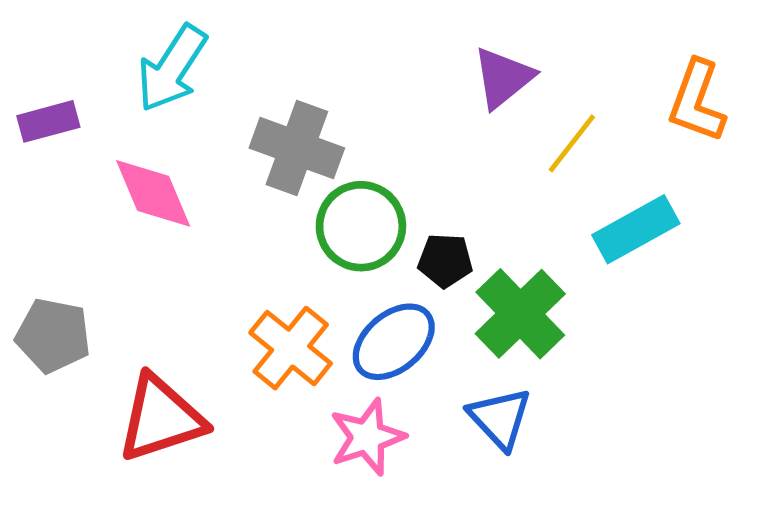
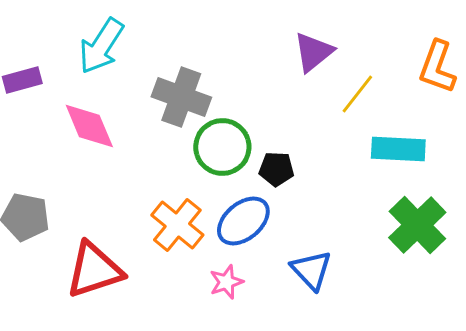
cyan rectangle: (636, 229) -> (398, 149), turned 32
green cross: (520, 314) -> (417, 225), moved
pink star: (367, 437) -> (226, 282), size x0.7

